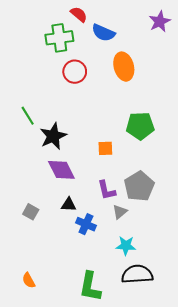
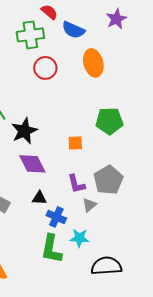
purple star: (160, 21) -> (116, 19), moved
cyan star: (126, 246) -> (79, 238), moved
green L-shape: (90, 287) -> (51, 249), moved

